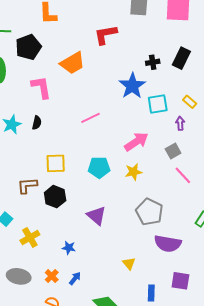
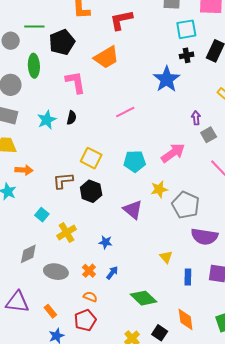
red L-shape: (106, 35) -> (121, 20), moved
cyan square: (158, 104) -> (186, 29), moved
purple arrow: (180, 123) -> (196, 118), moved
pink arrow: (136, 142) -> (173, 153), moved
gray square: (173, 151) -> (209, 135), moved
yellow square: (56, 163) -> (91, 158), turned 30
yellow star: (133, 172) -> (159, 189), moved
blue rectangle: (151, 293) -> (188, 277), moved

